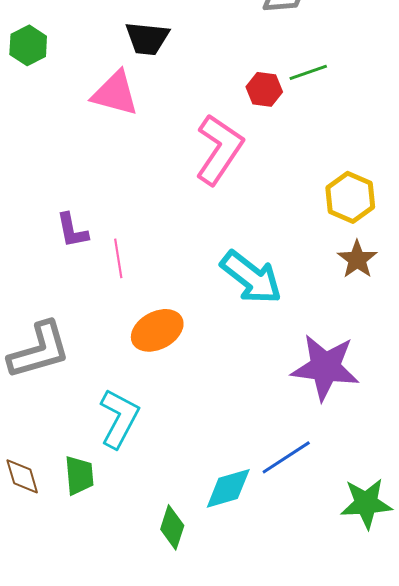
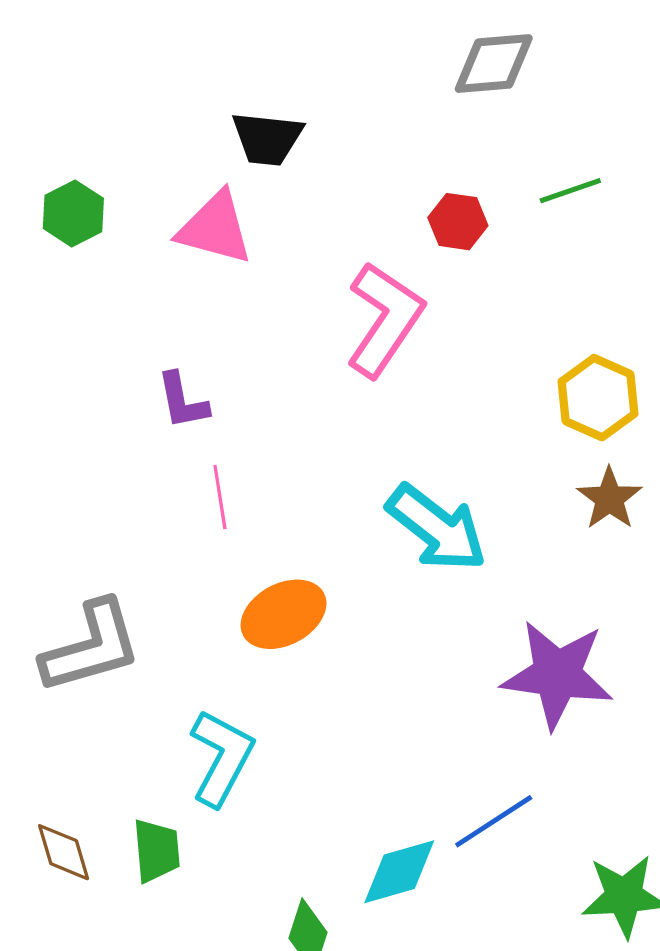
green hexagon: (28, 45) -> (73, 213), moved
green line: (308, 72) -> (570, 191), moved
purple L-shape: (72, 230) -> (182, 401), moved

